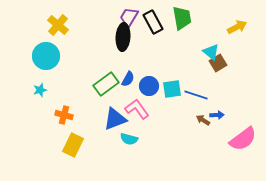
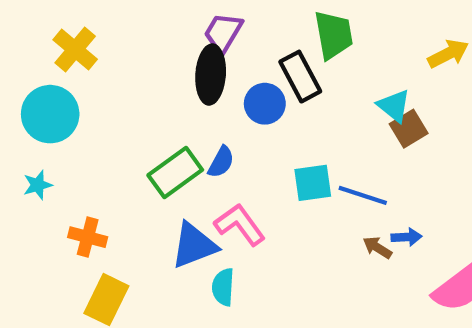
black rectangle: (153, 22) -> (300, 77), moved
blue circle: (149, 86) -> (265, 104), moved
cyan semicircle: (129, 139) -> (223, 287), turned 78

